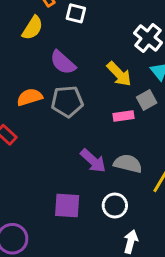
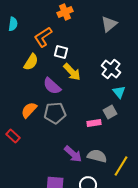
yellow arrow: (119, 74) -> (72, 72), moved
orange semicircle: (30, 97) -> (29, 110), turned -30

